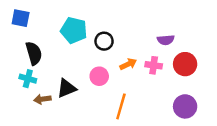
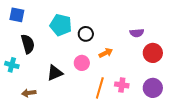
pink cross: (154, 65) -> (122, 85), moved
cyan cross: (28, 79) -> (12, 65), moved
brown arrow: (42, 99) -> (29, 93), moved

